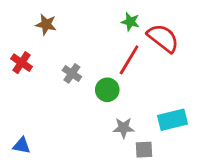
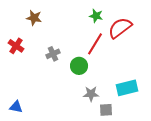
red semicircle: (163, 38) -> (120, 28), turned -75
gray cross: (72, 73) -> (53, 54), turned 32

